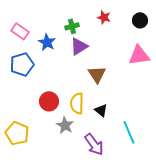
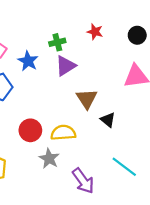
yellow semicircle: (77, 103) -> (63, 133), turned 85
black triangle: (101, 110) -> (108, 120), moved
cyan line: (129, 132) -> (124, 167), turned -30

